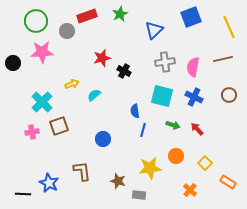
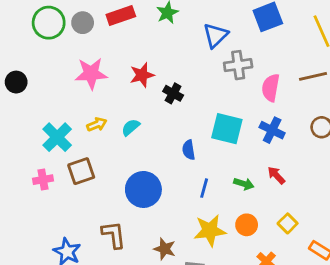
gray circle: (67, 31) -> (83, 23), moved
pink star: (42, 52) -> (91, 74), moved
gray cross: (165, 62) -> (238, 65), moved
yellow arrow: (72, 84) -> (97, 124), moved
green arrow: (173, 125) -> (244, 184), moved
blue line: (143, 130) -> (204, 188), moved
blue circle: (103, 139) -> (143, 189), size x1.6
orange circle: (176, 156) -> (247, 225), moved

